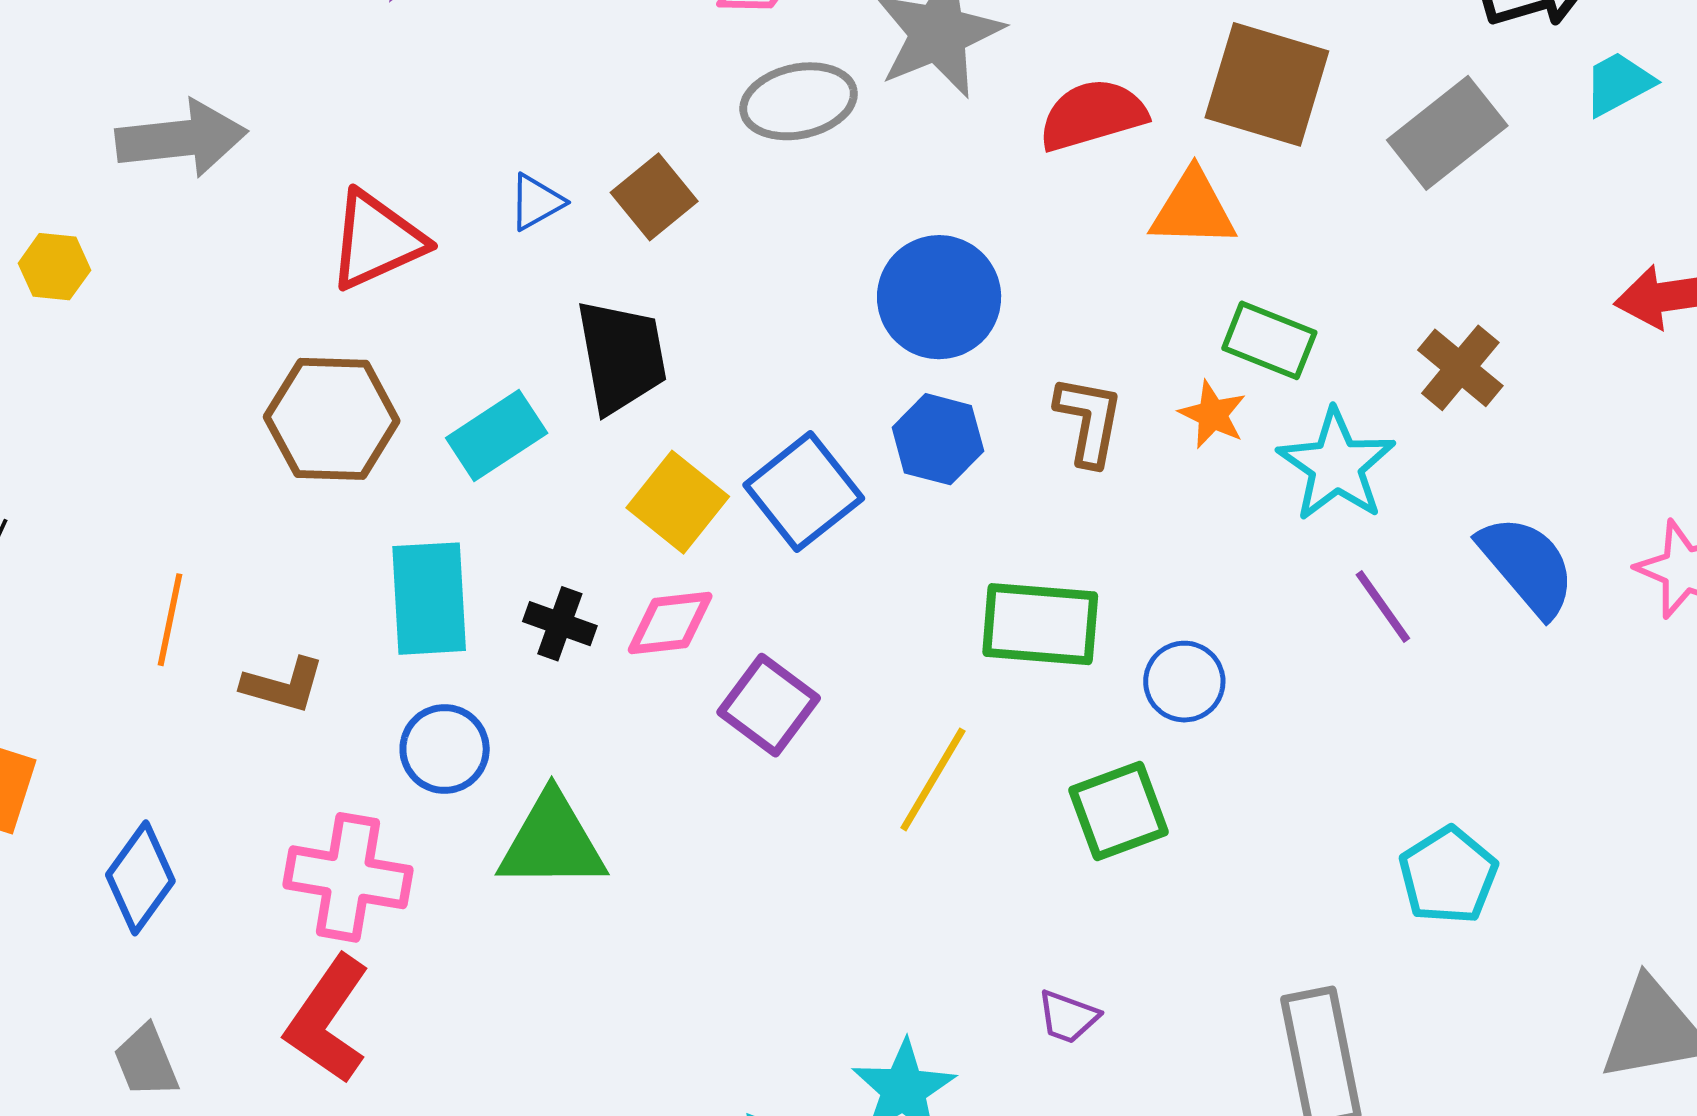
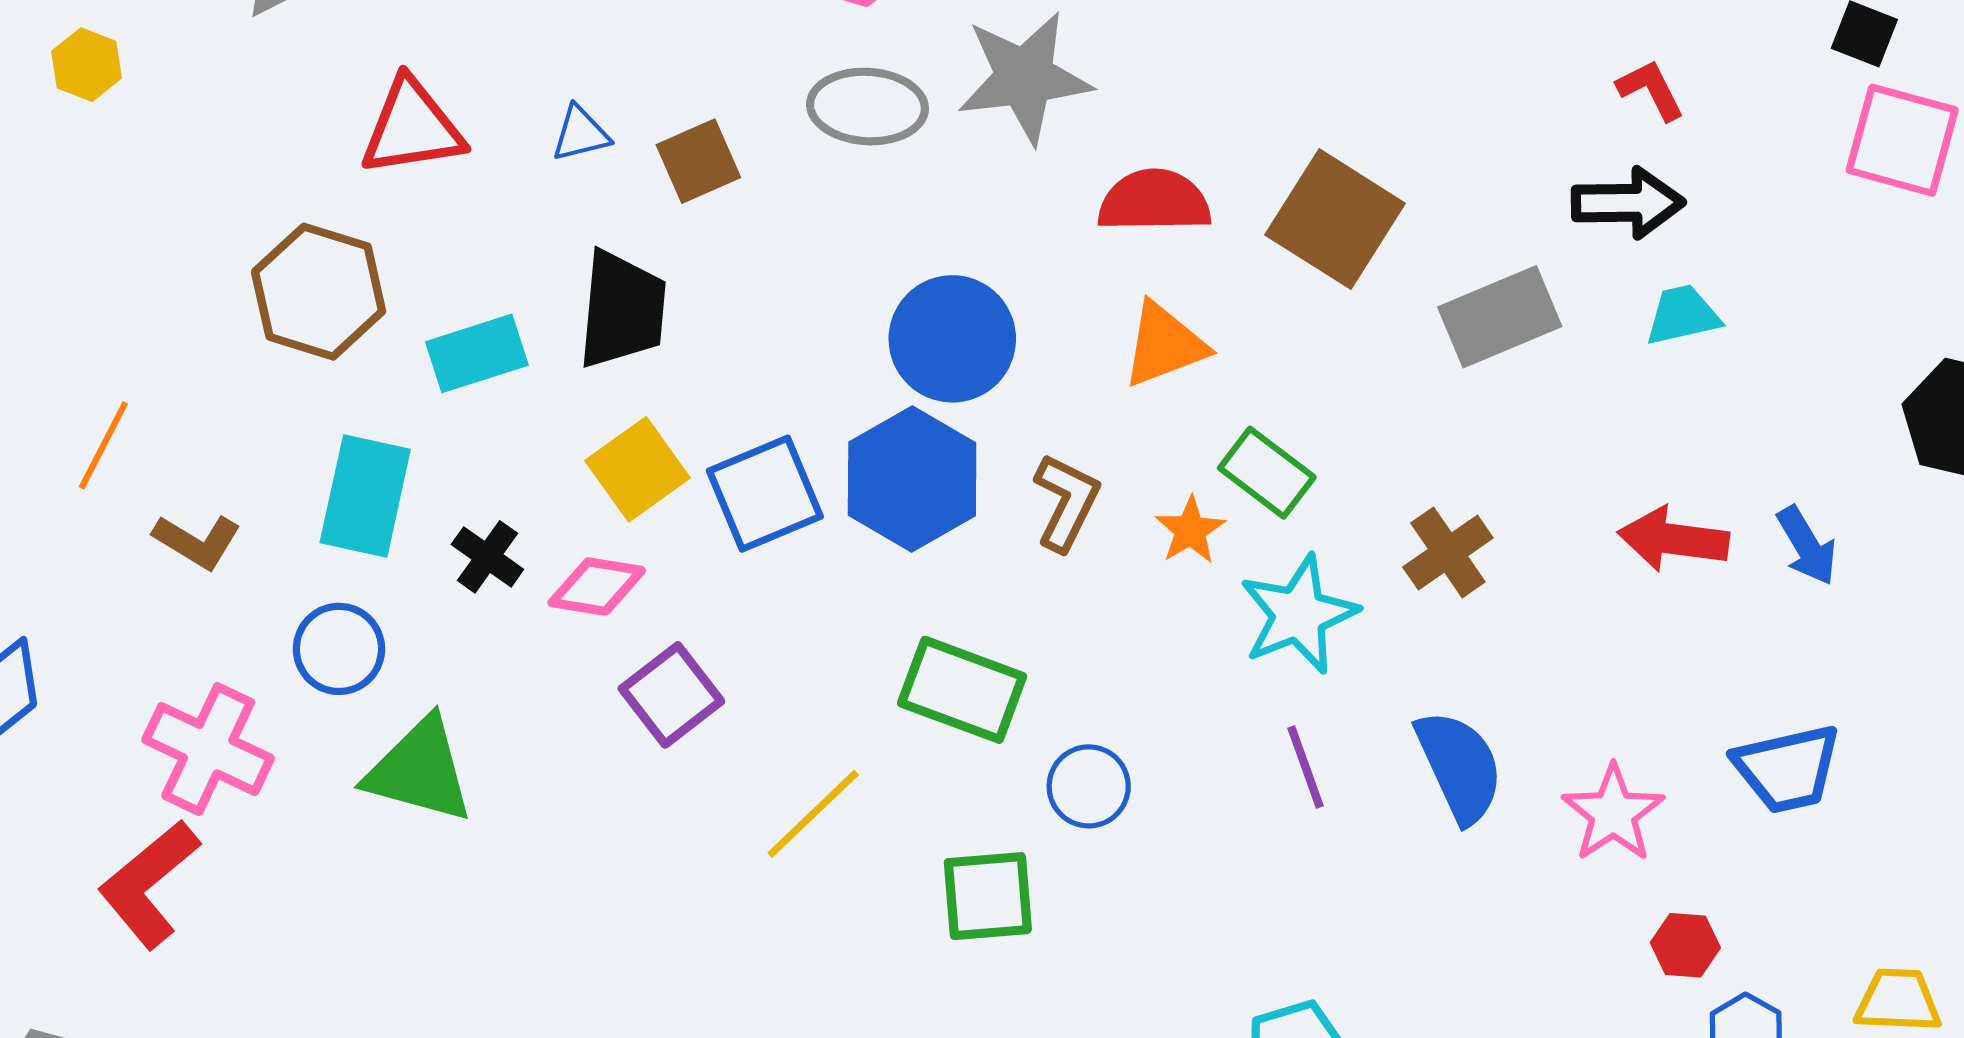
orange triangle: (1193, 209) -> (1164, 345), moved, turned -38
blue hexagon: (938, 439) -> (912, 479), size x1.5

